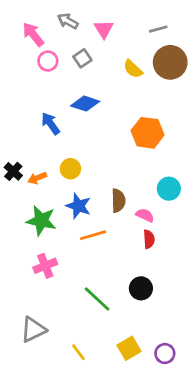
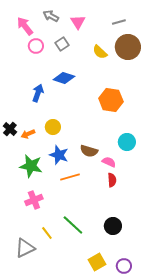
blue arrow: (51, 124) -> (38, 93), turned 54
brown semicircle: (118, 201) -> (89, 151), turned 108
black circle: (141, 288) -> (113, 226), moved
yellow line: (78, 352) -> (47, 233), moved

